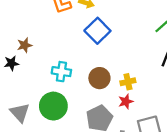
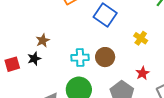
brown circle: (99, 78) -> (105, 57), moved
yellow cross: (128, 82) -> (141, 38), moved, turned -32

